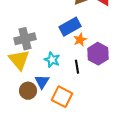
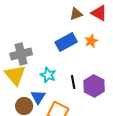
orange star: (80, 40) -> (91, 41), moved
purple hexagon: (98, 54) -> (94, 86), moved

